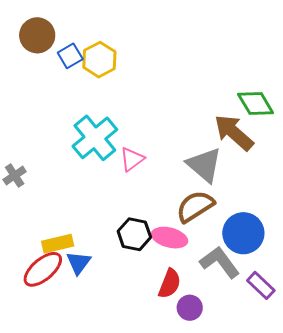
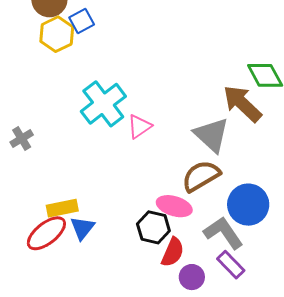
yellow hexagon: (99, 60) -> (57, 34), moved
black hexagon: (134, 234) -> (153, 227), moved
purple rectangle: (261, 285) -> (231, 265), moved

